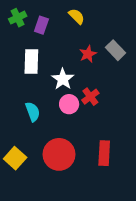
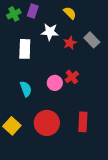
yellow semicircle: (77, 16) -> (70, 13), moved
purple rectangle: (41, 25) -> (33, 11), moved
white star: (63, 79) -> (50, 32), moved, turned -30

